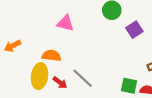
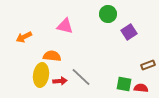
orange arrow: (13, 46) -> (24, 37), moved
red arrow: (60, 83) -> (60, 81), turned -40

